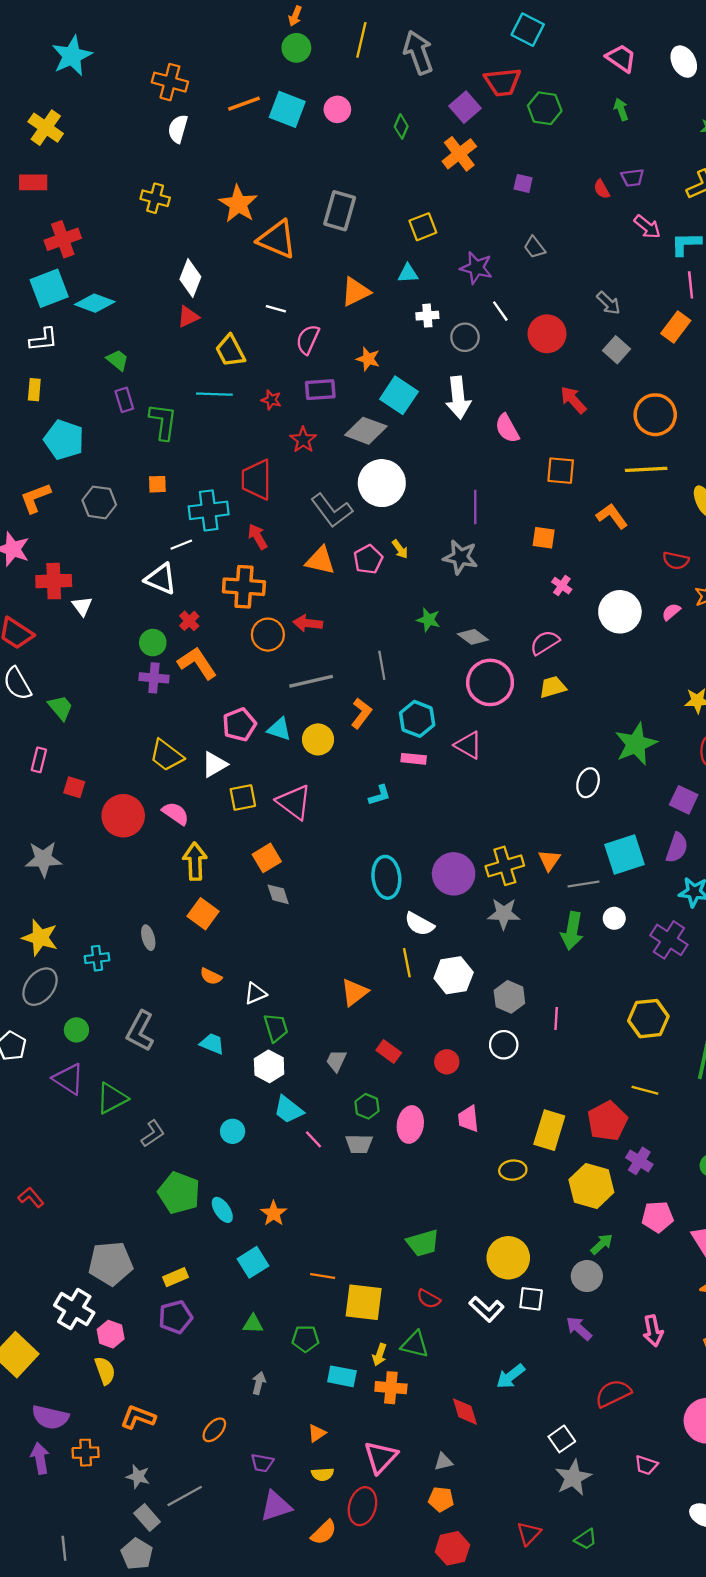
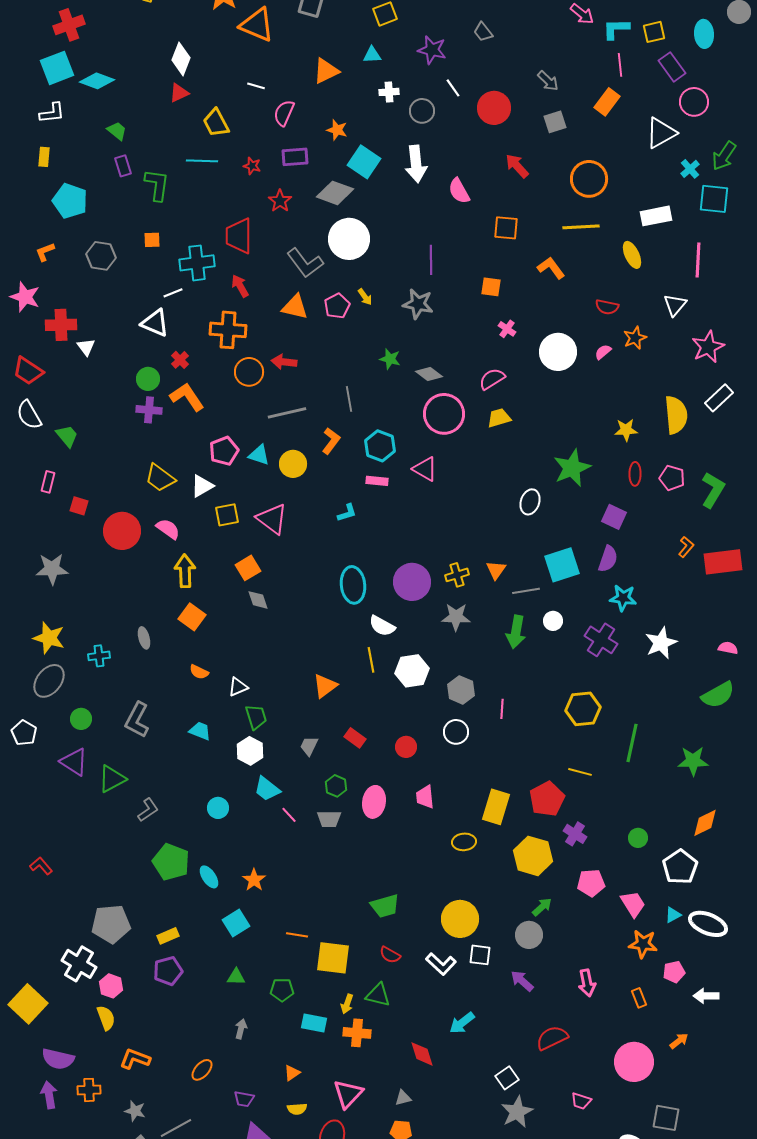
gray square: (616, 350) -> (555, 122), turned 30
orange L-shape: (35, 498) -> (45, 252), size x0.7
yellow cross: (505, 866) -> (457, 575), size x0.7

